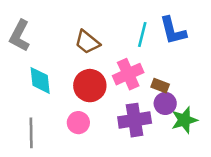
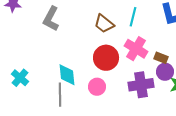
cyan line: (142, 34) -> (133, 17), moved
pink cross: (128, 74) -> (136, 49), turned -35
cyan diamond: (40, 80) -> (67, 75), moved

